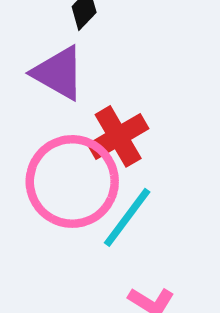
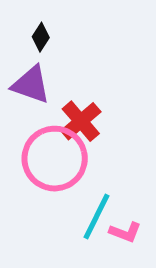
cyan line: (127, 217) -> (96, 217), moved

